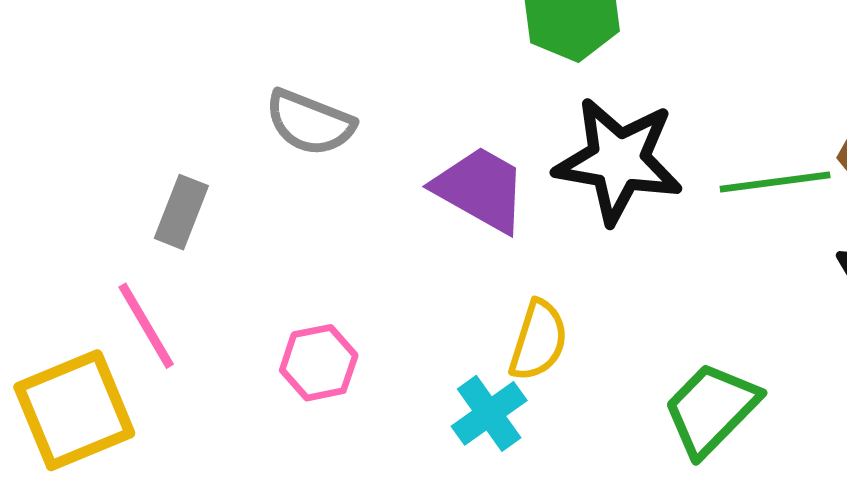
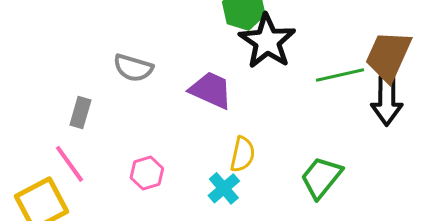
black star: (618, 161) -> (267, 41), moved, turned 30

